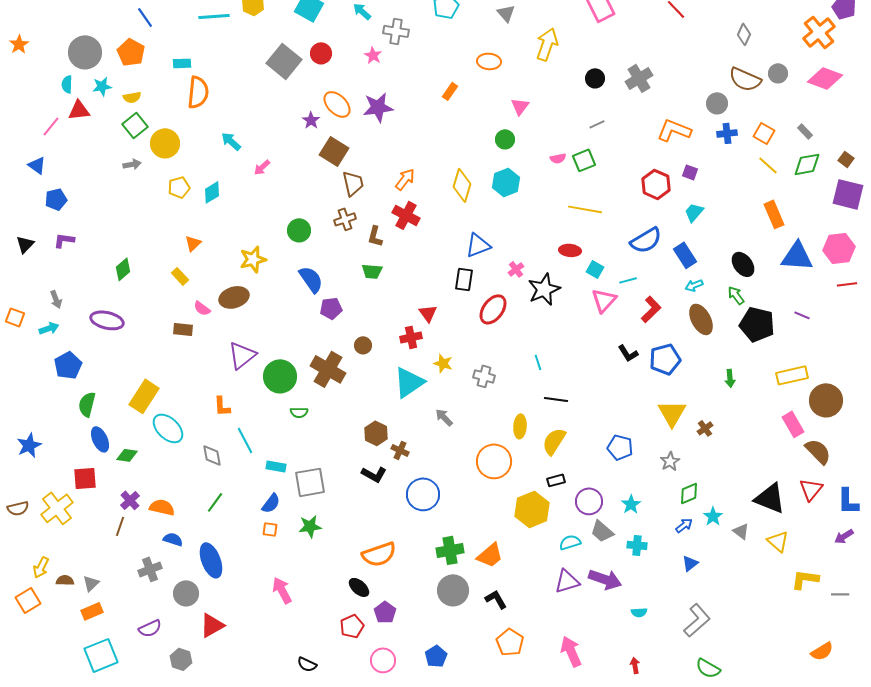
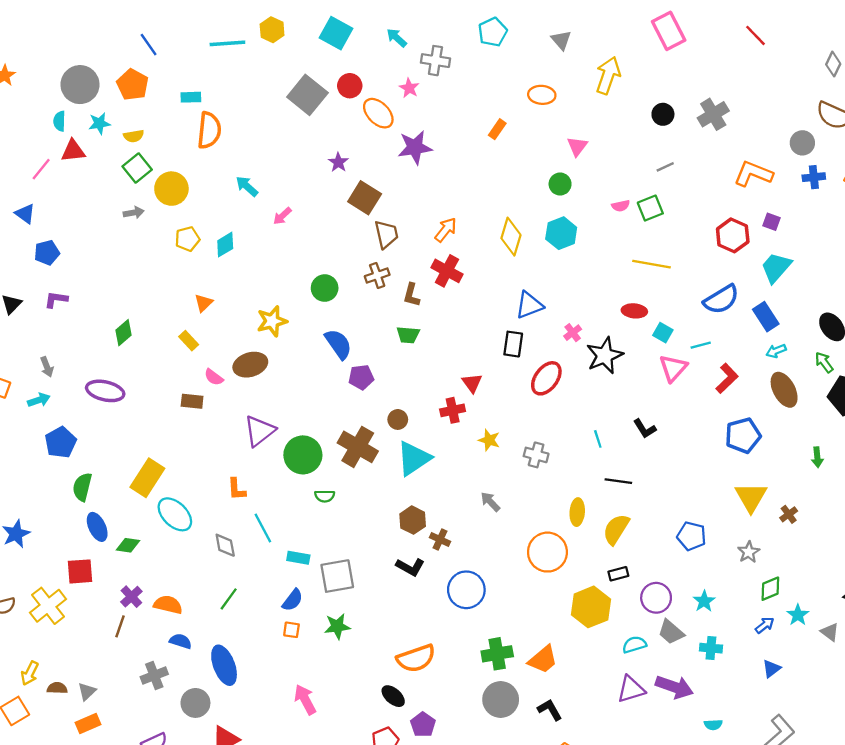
orange ellipse: (337, 104) -> (378, 113), moved
cyan trapezoid: (694, 212) -> (776, 267), size x1.4
black L-shape: (628, 353) -> (645, 429), moved
cyan triangle: (409, 382) -> (414, 458), moved

